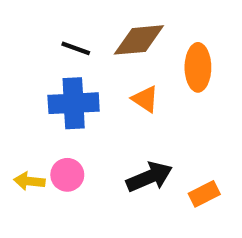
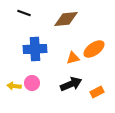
black line: (76, 48) -> (24, 13), moved
orange ellipse: (198, 67) -> (94, 49), moved, turned 55
orange triangle: (145, 99) -> (73, 58), moved, turned -48

